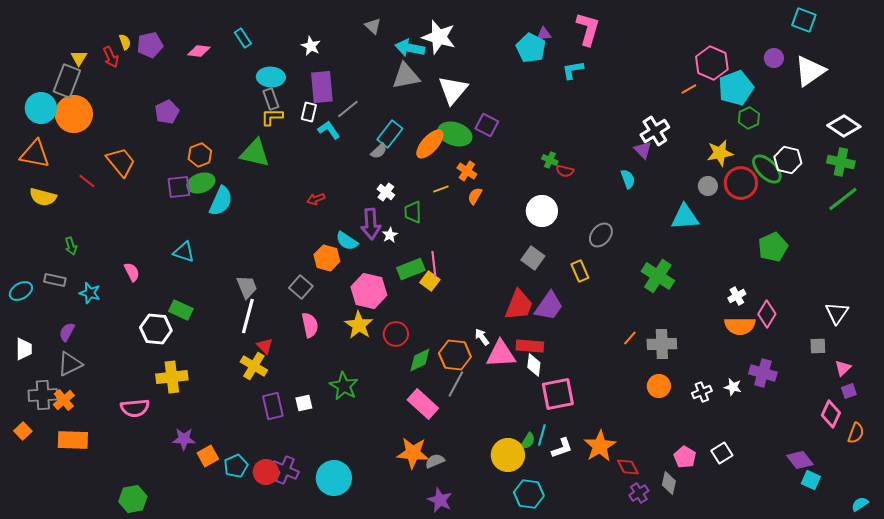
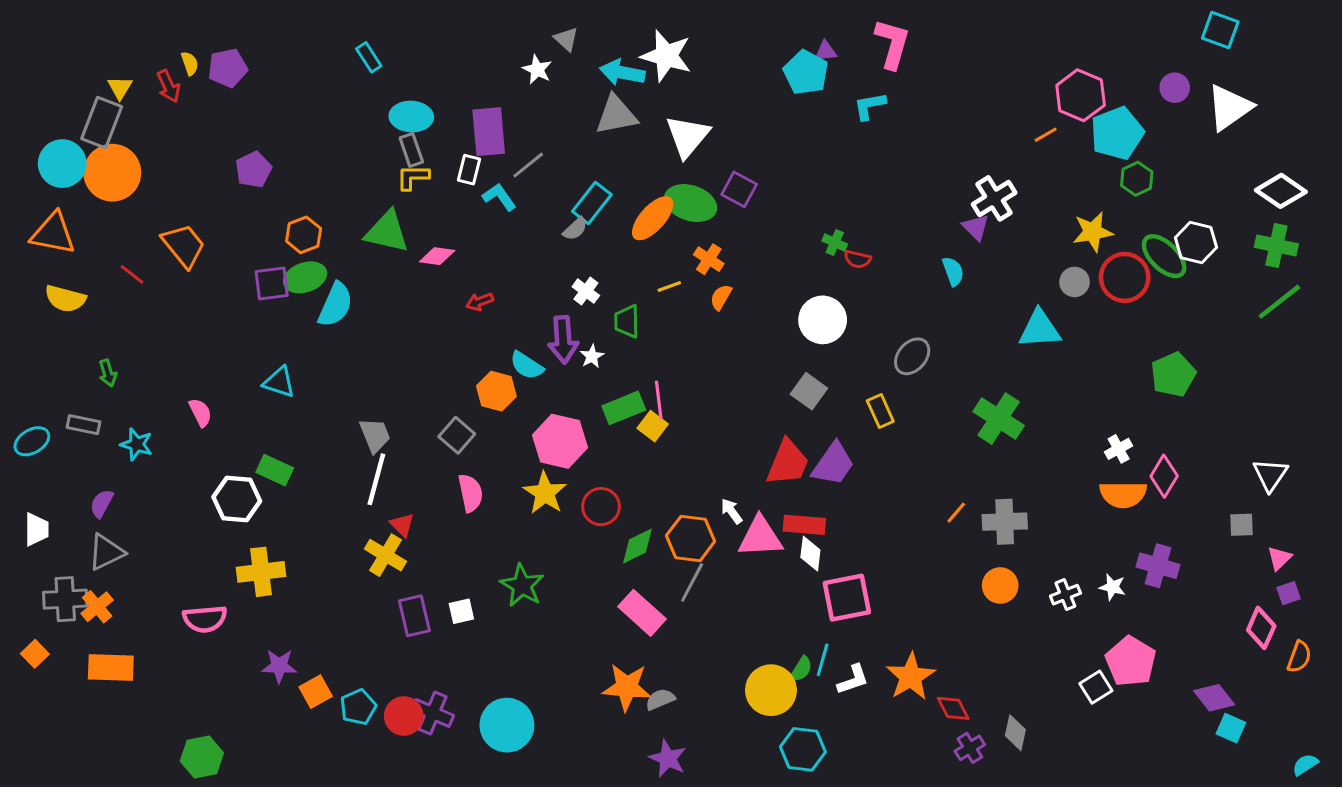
white star: (311, 46) -> (537, 69), moved
pink diamond: (199, 51) -> (437, 256), moved
pink pentagon: (685, 457) -> (1131, 661), moved, size x1.5

